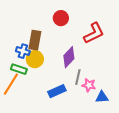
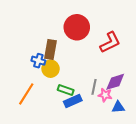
red circle: (61, 18) -> (77, 27), size x1.6
purple diamond: (69, 57) -> (115, 82), moved, turned 30
green rectangle: (19, 69) -> (66, 90), moved

